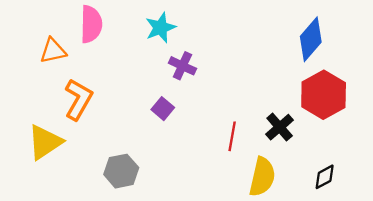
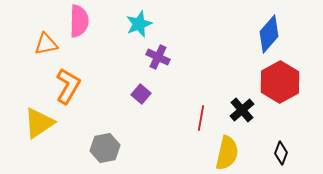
black diamond: (325, 177) -> (281, 153), turned -40

